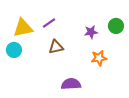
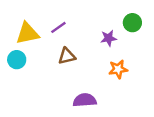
green circle: (116, 26) -> (132, 23), moved

